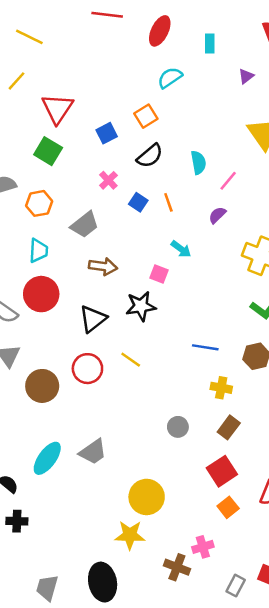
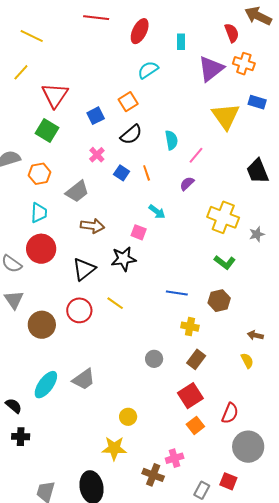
purple triangle: (246, 76) -> (211, 69), size x2.0
yellow circle: (147, 497) -> (128, 417), size x0.6

